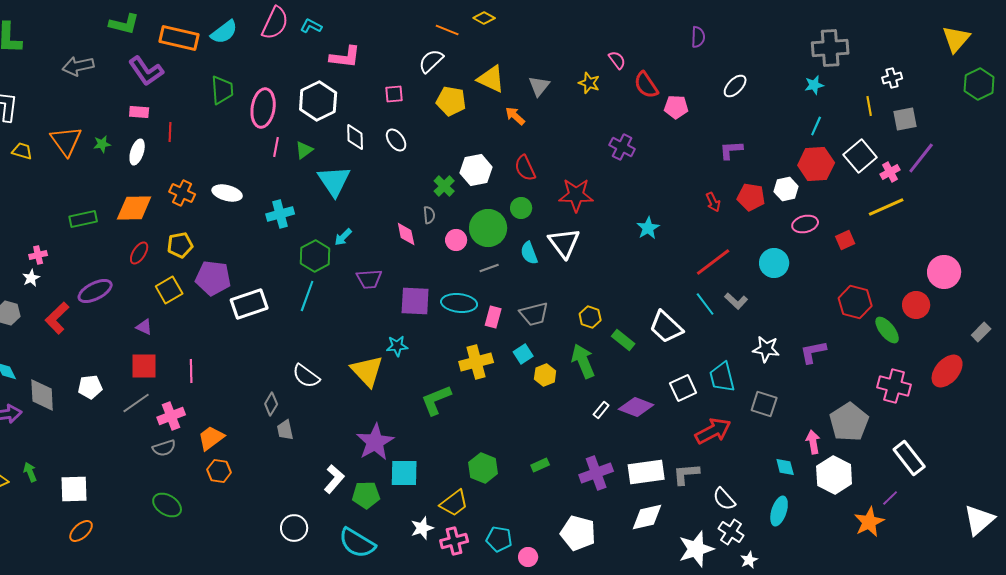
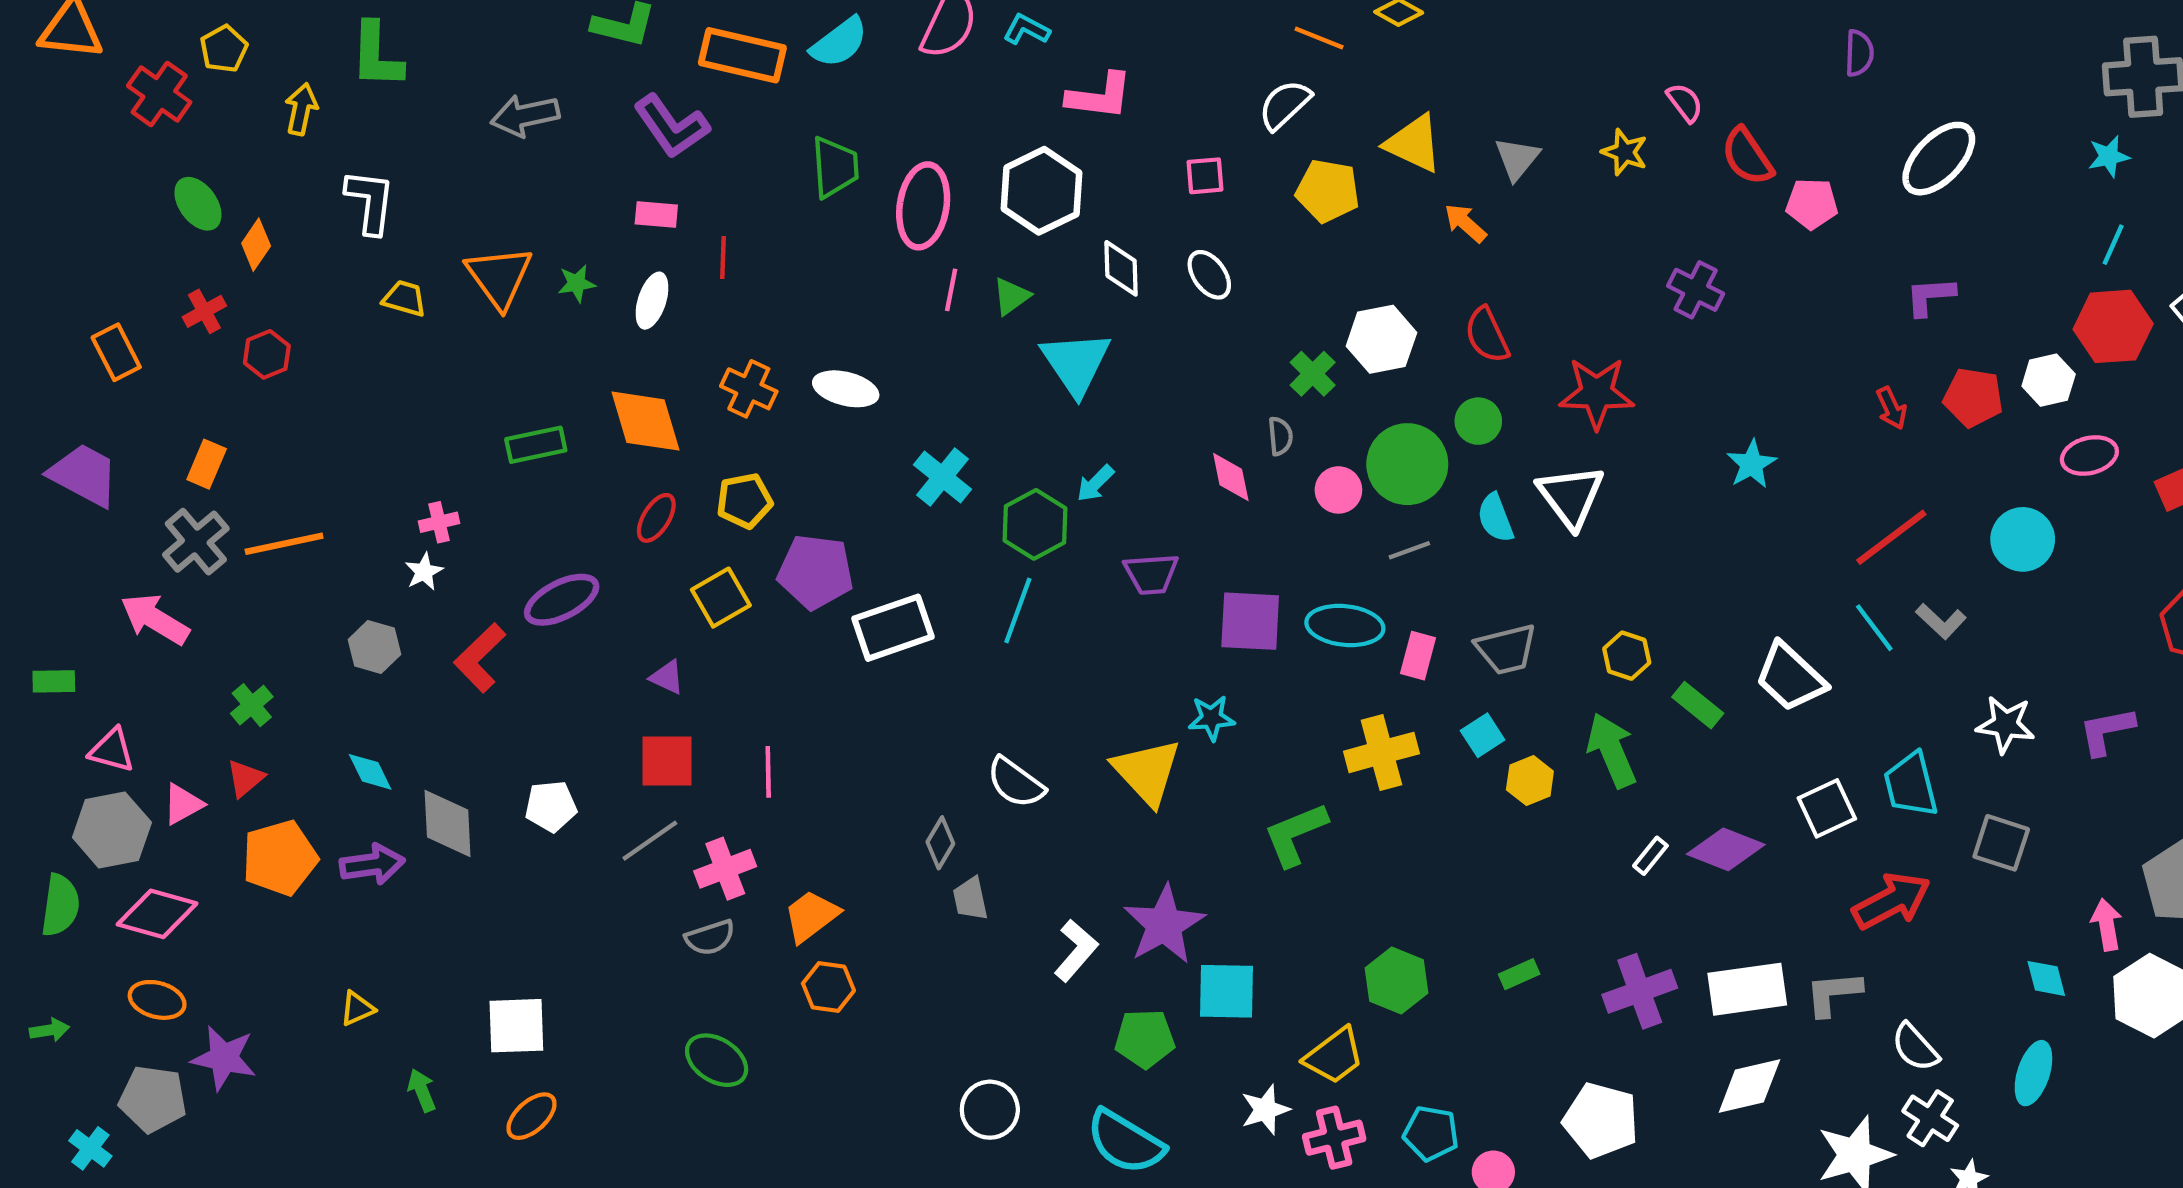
white ellipse: (735, 86) -> (1939, 159), size x1.5
orange diamond: (134, 208) -> (646, 421), turned 75
cyan cross: (280, 214) -> (942, 477), moved, turned -36
green arrow: (30, 472) -> (422, 1090), moved
white L-shape: (334, 479) -> (1076, 950), moved

